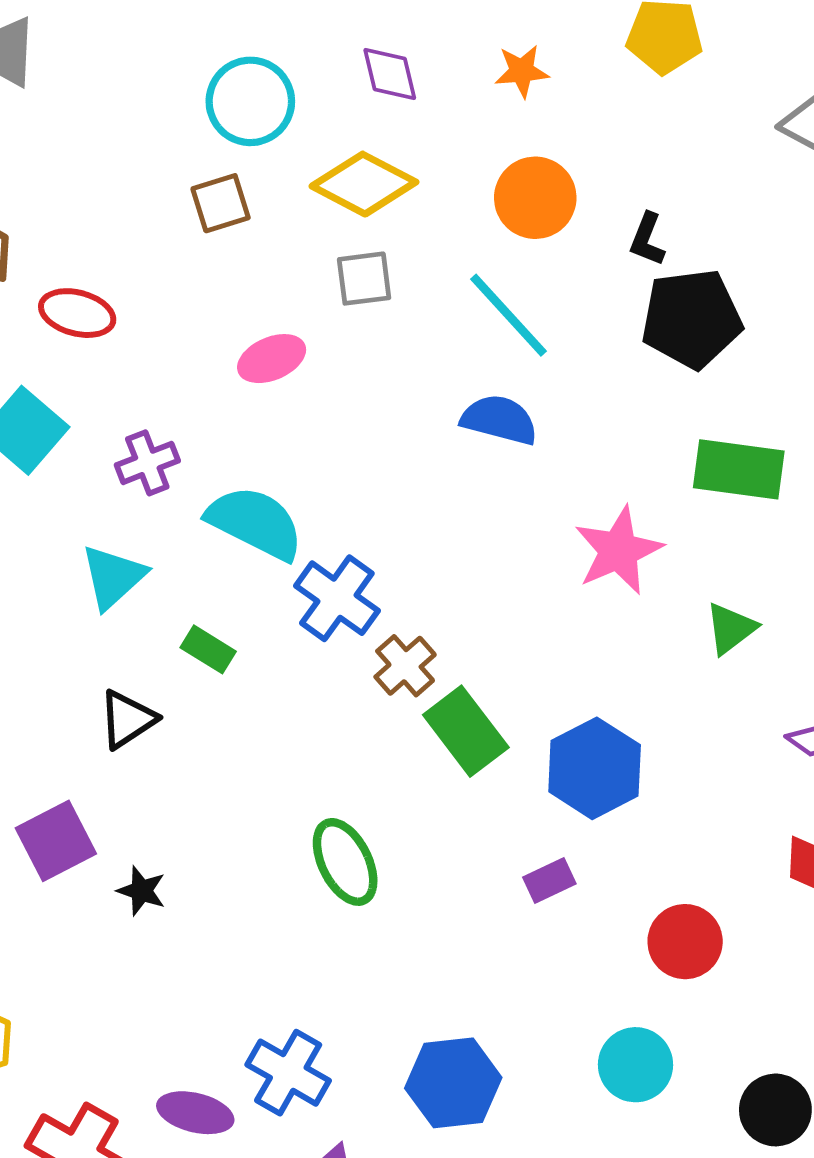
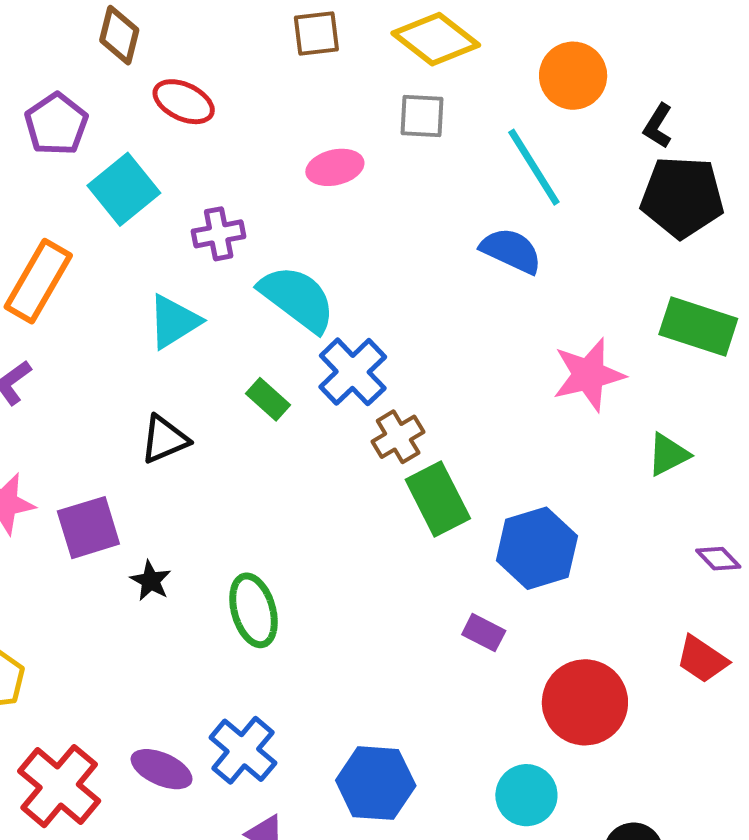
green rectangle: (208, 649) -> (268, 399), moved
green ellipse: (345, 862) -> (254, 610), moved
purple rectangle: (549, 880) -> (484, 633), turned 42
red circle: (685, 942) -> (585, 702), size x1.4

